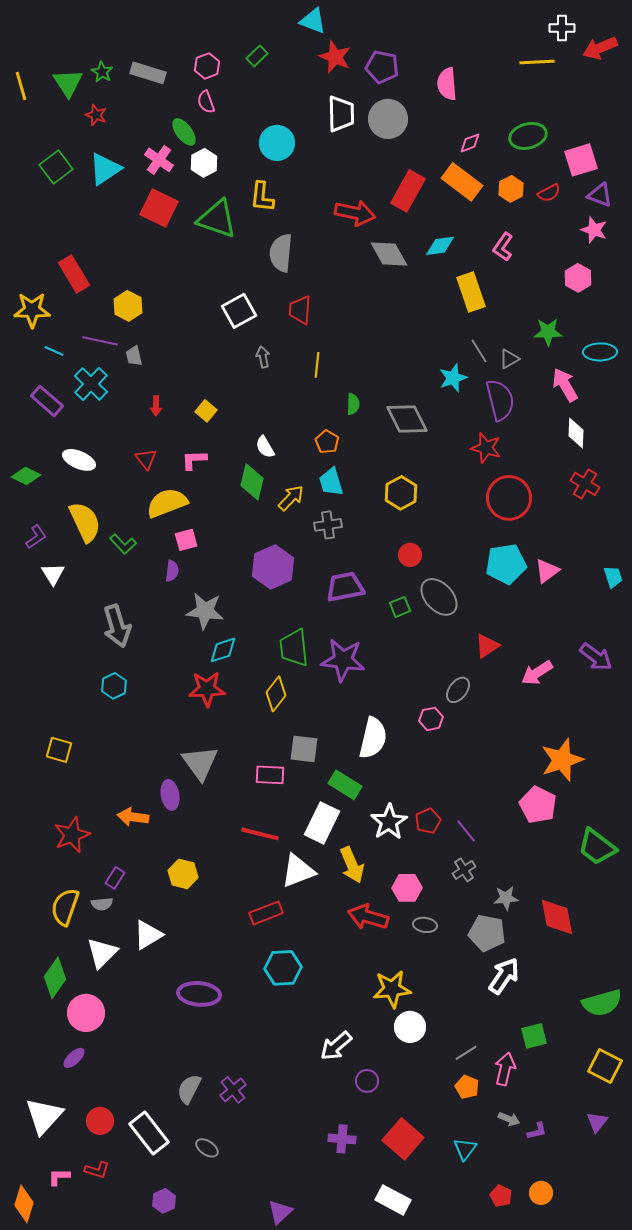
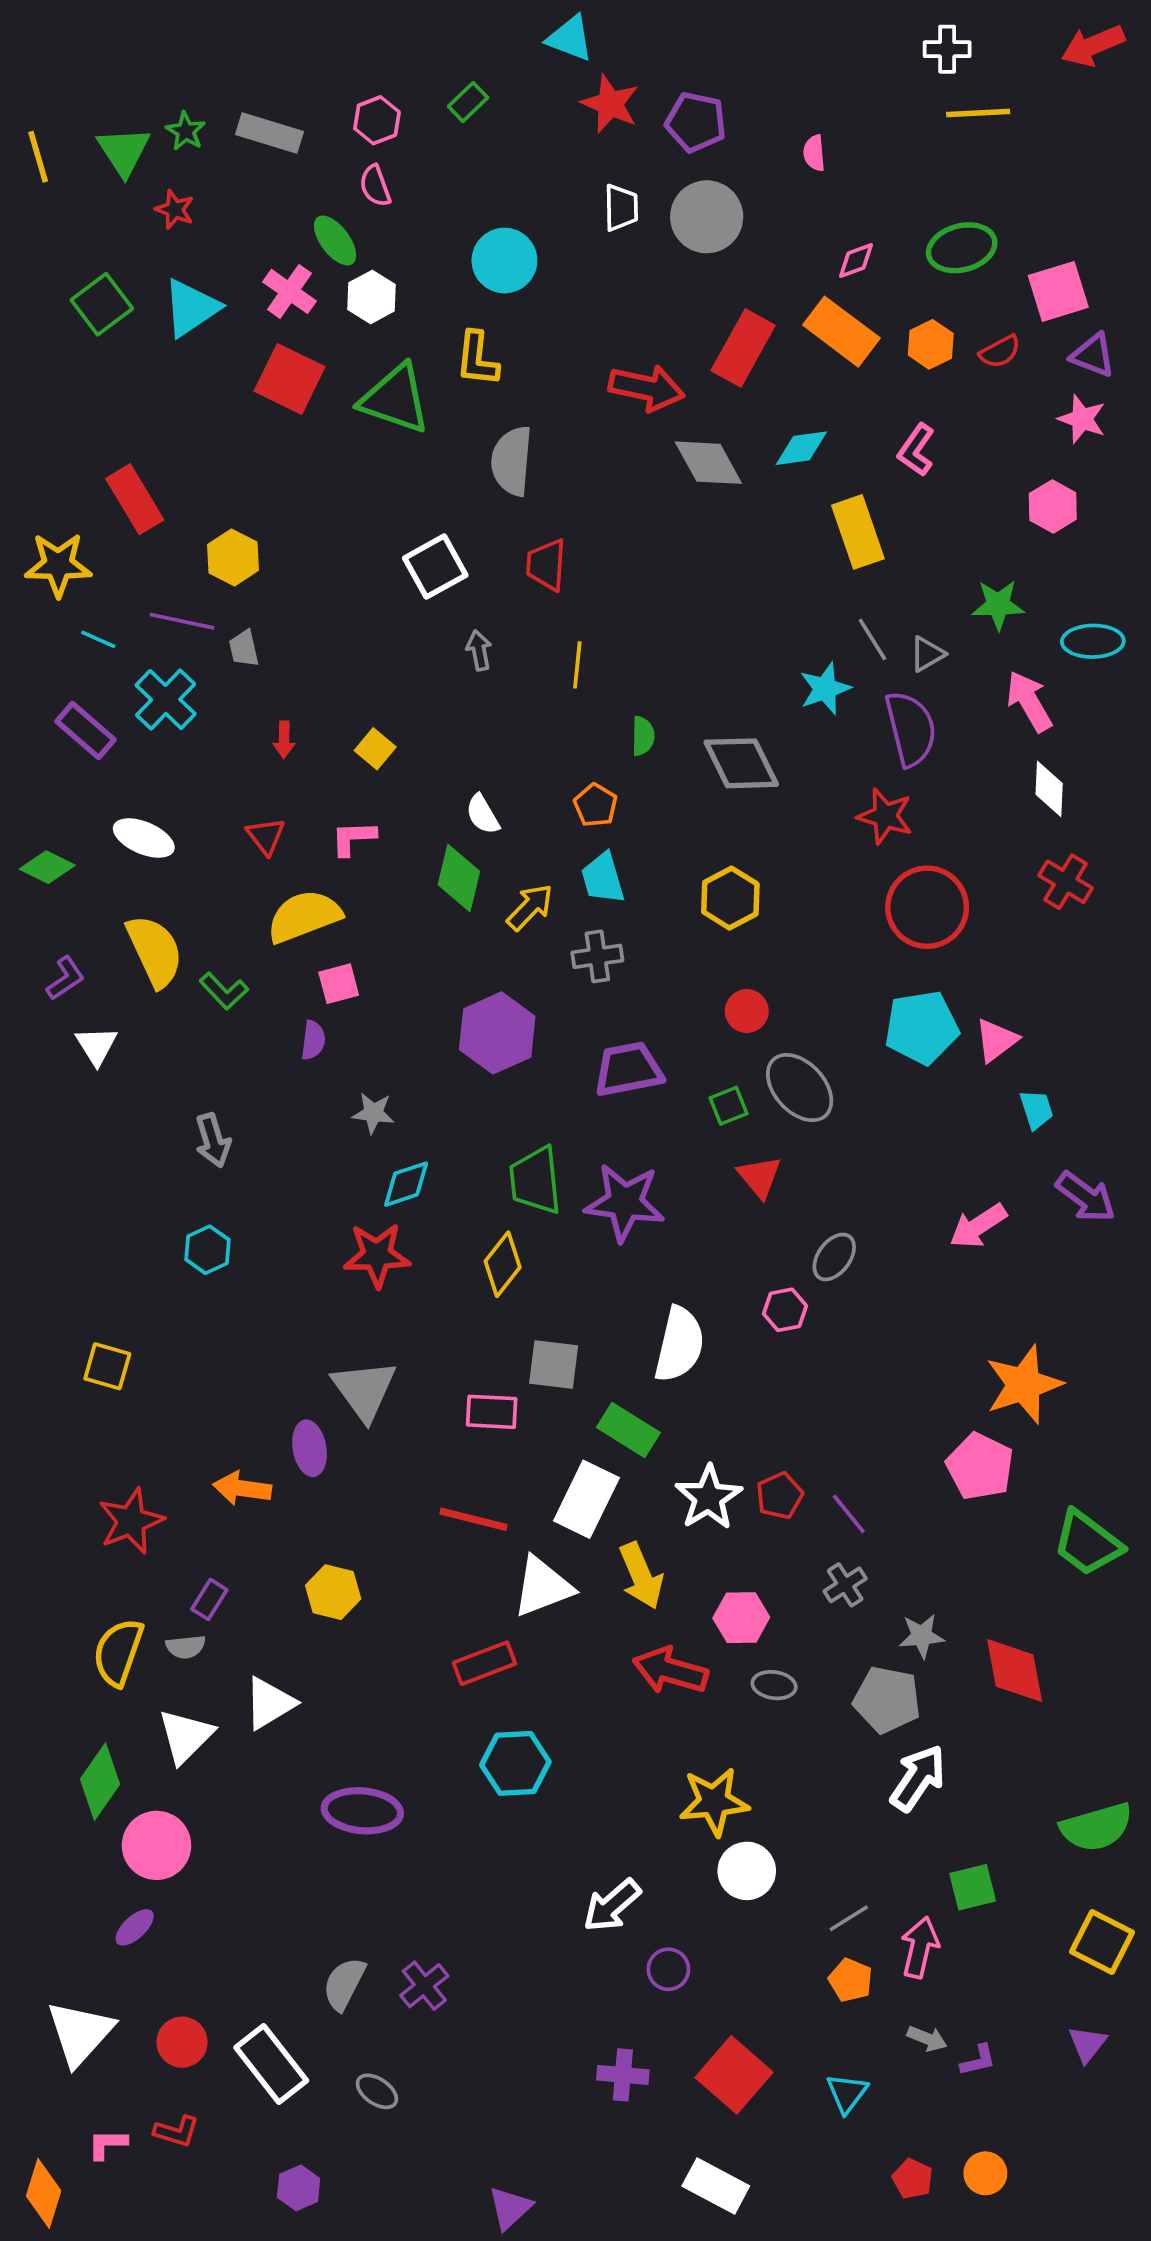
white cross: (562, 28) -> (947, 49), moved
red arrow: (600, 48) -> (1093, 46), moved
pink semicircle: (447, 84) -> (814, 153), size x0.6
white trapezoid: (341, 114) -> (621, 208), size x0.7
cyan trapezoid: (613, 577) -> (1036, 1109), moved
gray star: (205, 611) -> (373, 1113), size x0.6
gray arrow: (117, 626) -> (213, 1140), size x0.7
red triangle: (487, 646) -> (759, 1177), moved, turned -36

